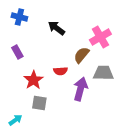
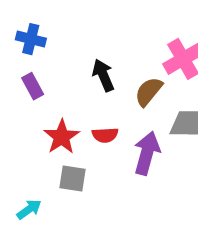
blue cross: (19, 17) -> (31, 39), moved
black arrow: (56, 28) -> (103, 75), moved, turned 30
red semicircle: (60, 71) -> (105, 135), moved

